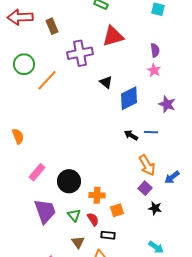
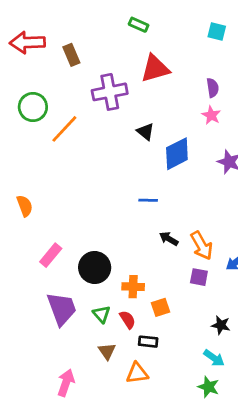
blue line: (151, 132) -> (148, 200), moved
black arrow: (131, 135) -> (169, 239), moved
purple square: (145, 188) -> (199, 277), turned -32
black star: (155, 208) -> (221, 325), moved

